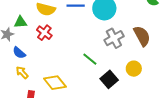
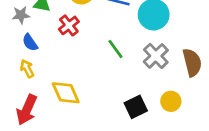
gray cross: (114, 38) -> (156, 56), turned -30
green line: (90, 59) -> (115, 49), moved

